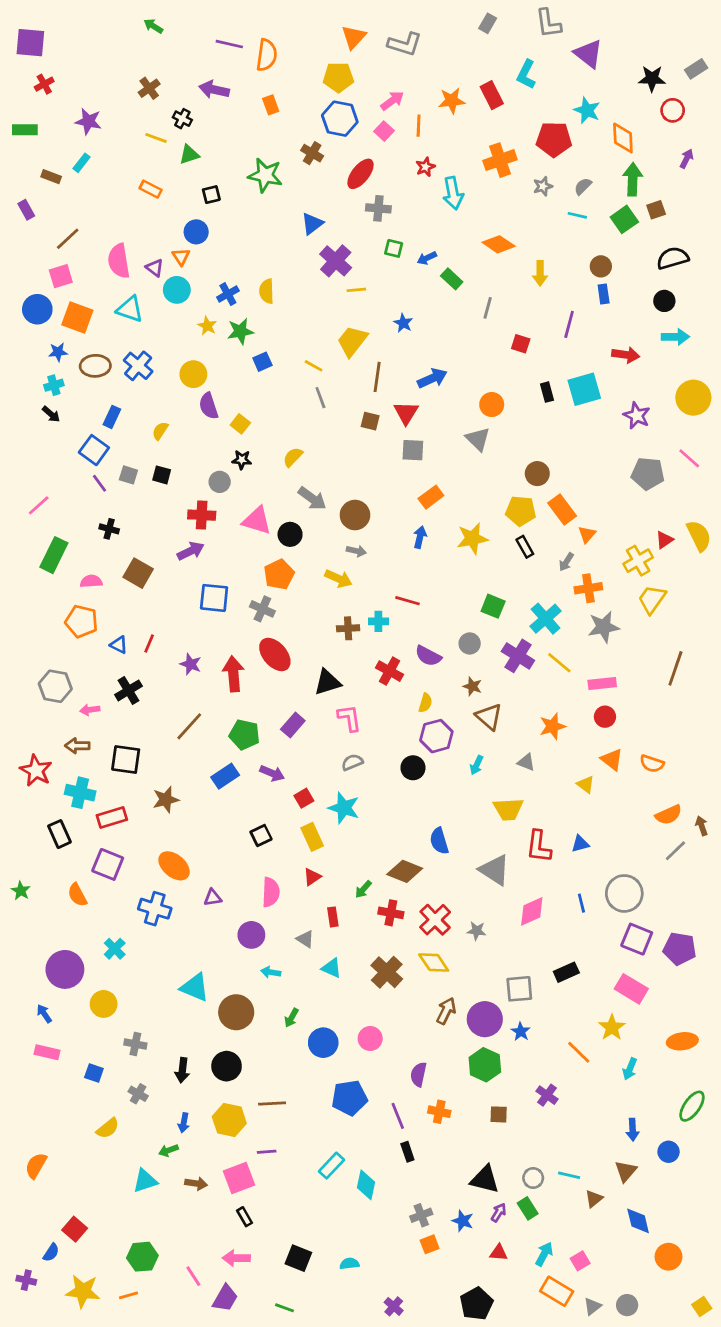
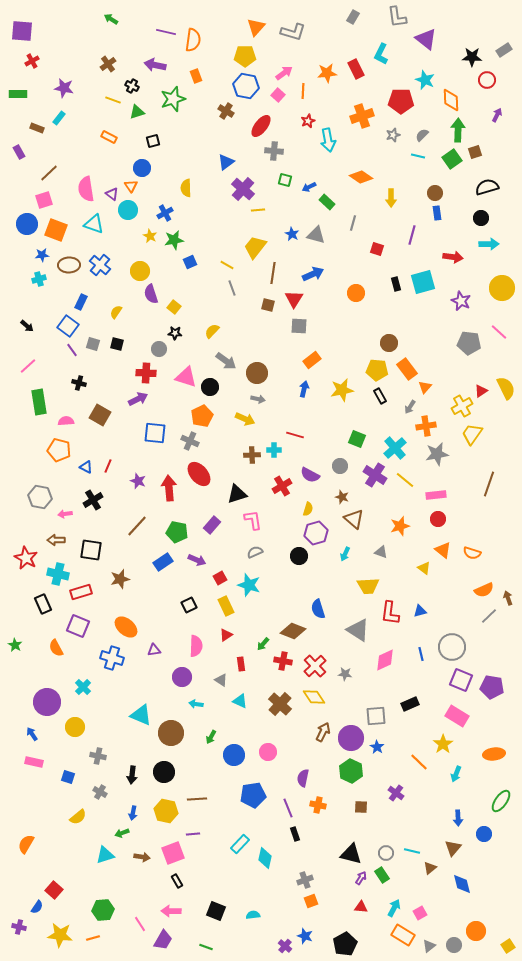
green star: (265, 175) -> (173, 99), moved, turned -30
yellow semicircle: (267, 291) -> (186, 188), moved
black arrow: (51, 414) -> (27, 326), moved
gray triangle: (478, 439) -> (316, 235), moved, turned -30
green rectangle: (54, 555) -> (39, 402), turned -35
red cross: (390, 671) -> (282, 486), turned 30
blue star: (463, 1221) -> (305, 936), moved
orange circle: (669, 1257) -> (476, 931), moved

